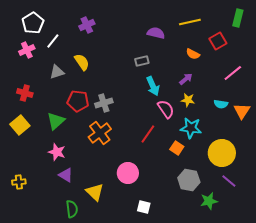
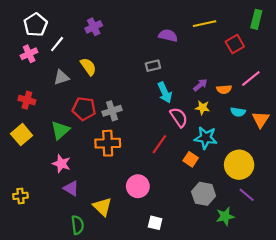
orange semicircle: (193, 54) -> (224, 89), moved, turned -32
orange cross: (100, 133) -> (108, 143), turned 35

